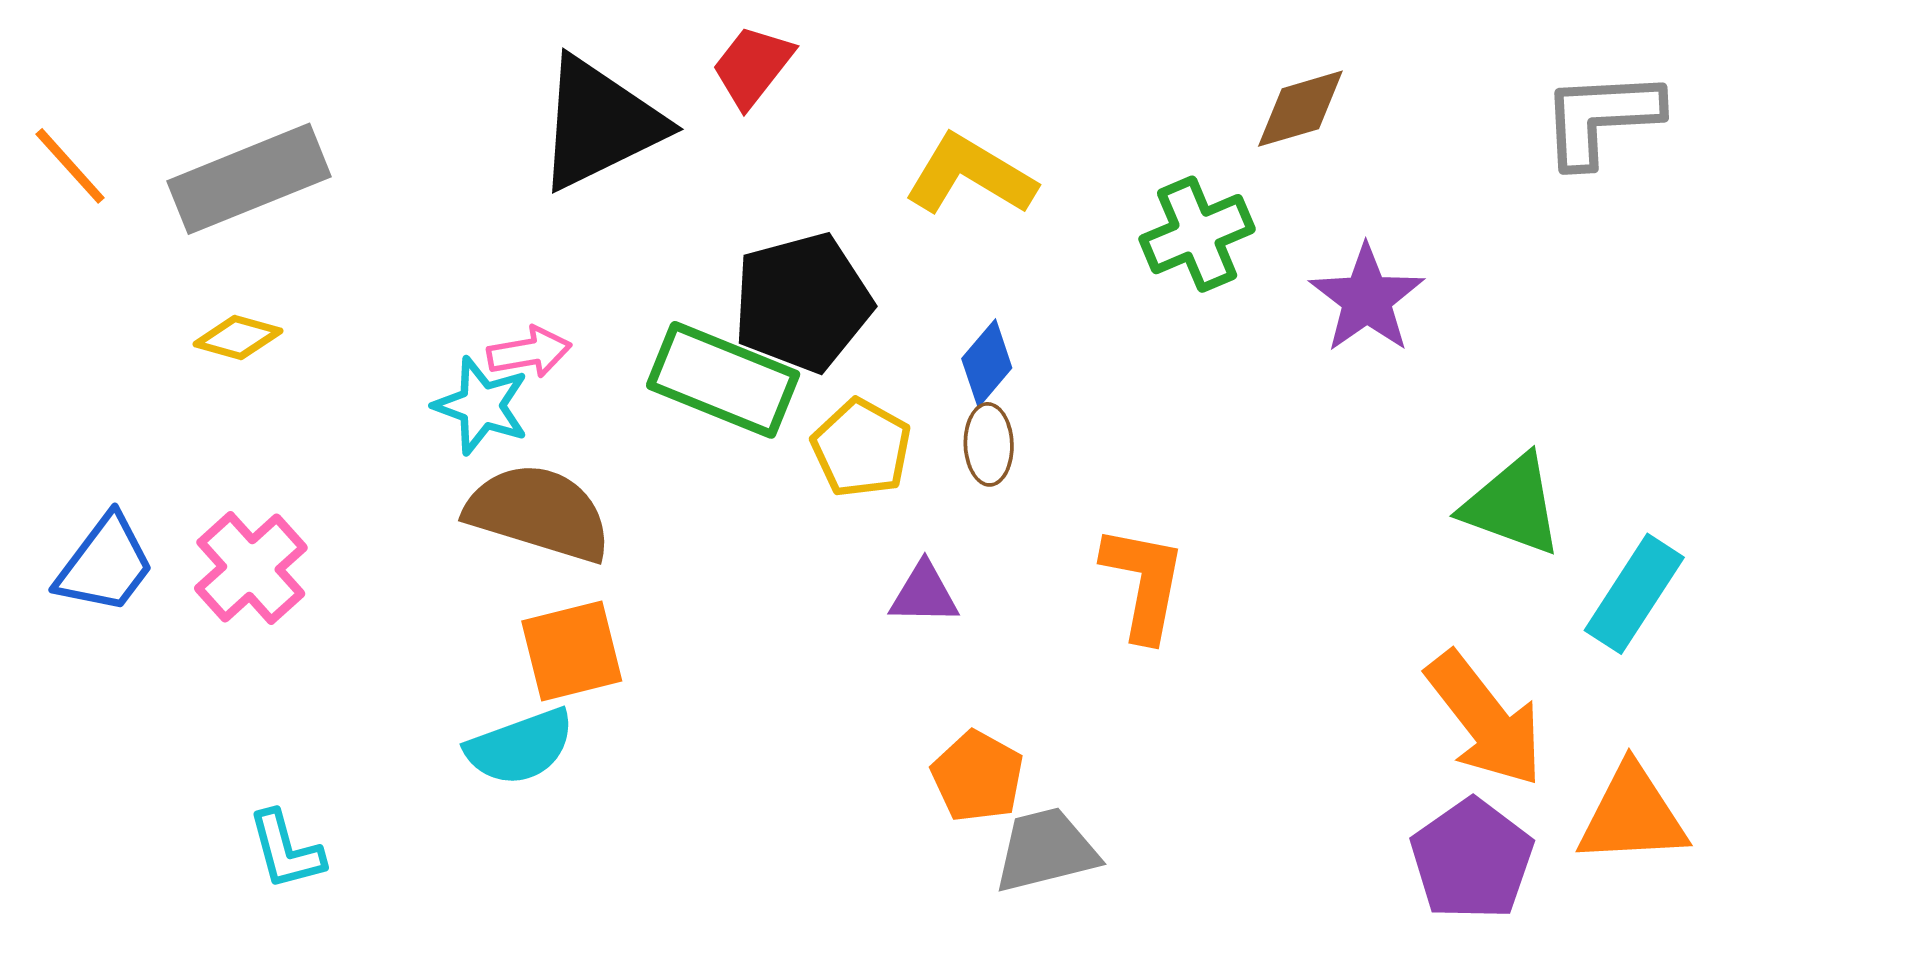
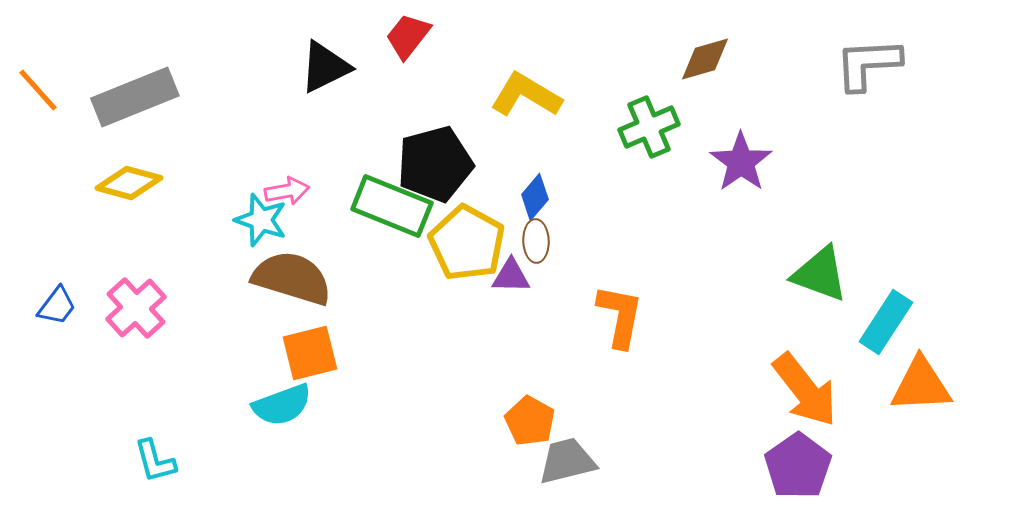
black triangle: (599, 123) -> (325, 67), size x0.7
yellow diamond: (238, 337) -> (129, 183), size x1.4
yellow pentagon: (861, 448) -> (467, 243), size x1.4
blue trapezoid: (105, 564) -> (57, 306), size x0.7
purple triangle: (924, 594) -> (511, 276), moved
orange triangle: (1632, 815) -> (921, 385), moved

